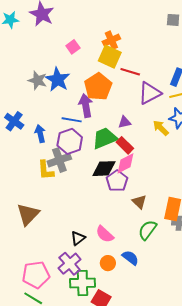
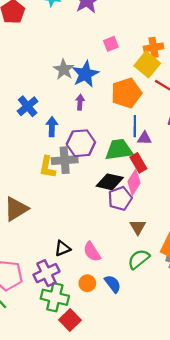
purple arrow: (86, 106) -> (80, 102), moved, size x0.6
blue line: (72, 120) -> (135, 126), moved, turned 66
pink diamond: (126, 163) -> (134, 182), turned -45

